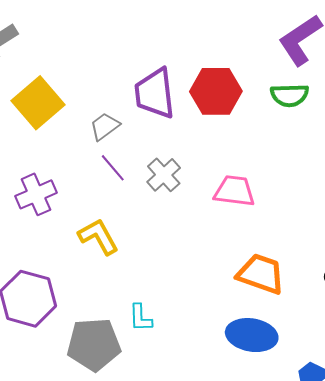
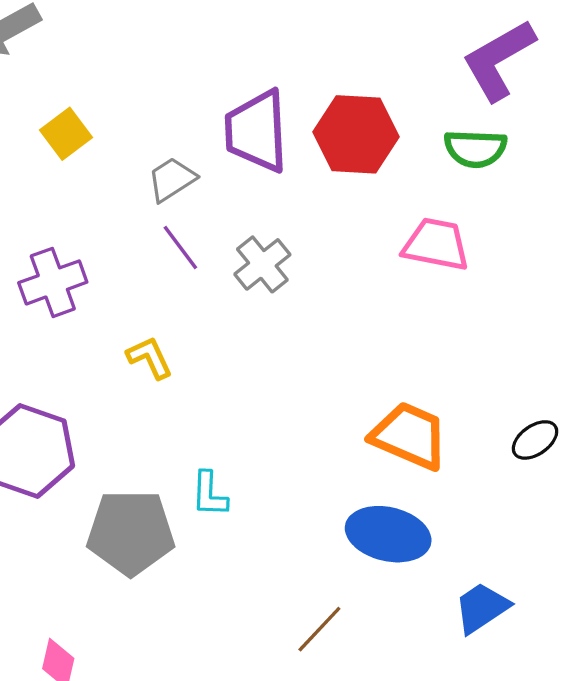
yellow square: (38, 103) -> (66, 134), size x0.6
pink trapezoid: (235, 191) -> (436, 244), moved
yellow L-shape: (98, 237) -> (150, 358), size x0.7

